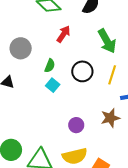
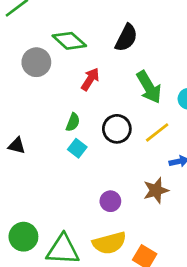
gray circle: (21, 48) -> (36, 62), moved
yellow line: (112, 75) -> (157, 132), turned 36

